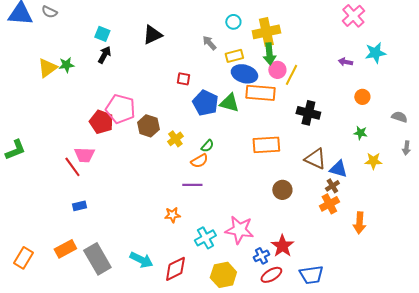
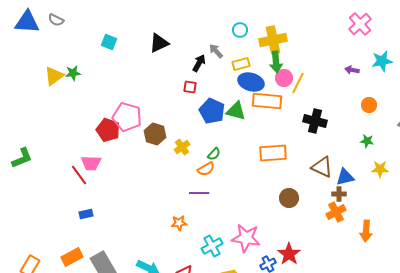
black arrow: (104, 55) -> (199, 63), moved
blue triangle: (338, 169) -> (345, 177), turned -30
brown cross: (332, 186) -> (339, 194), turned 32

